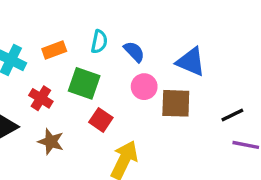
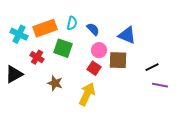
orange rectangle: (54, 50) -> (45, 28), size x1.6
red square: (101, 120) -> (94, 68), moved
brown star: (51, 142) -> (55, 83), moved

